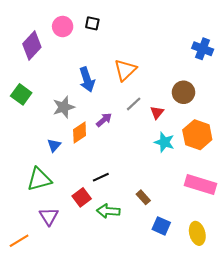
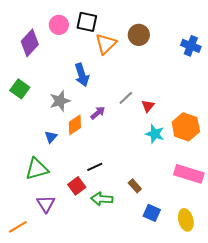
black square: (92, 23) -> (87, 22), size x1.5
orange triangle: (125, 70) -> (106, 44), moved
brown circle: (183, 92) -> (139, 35), moved

